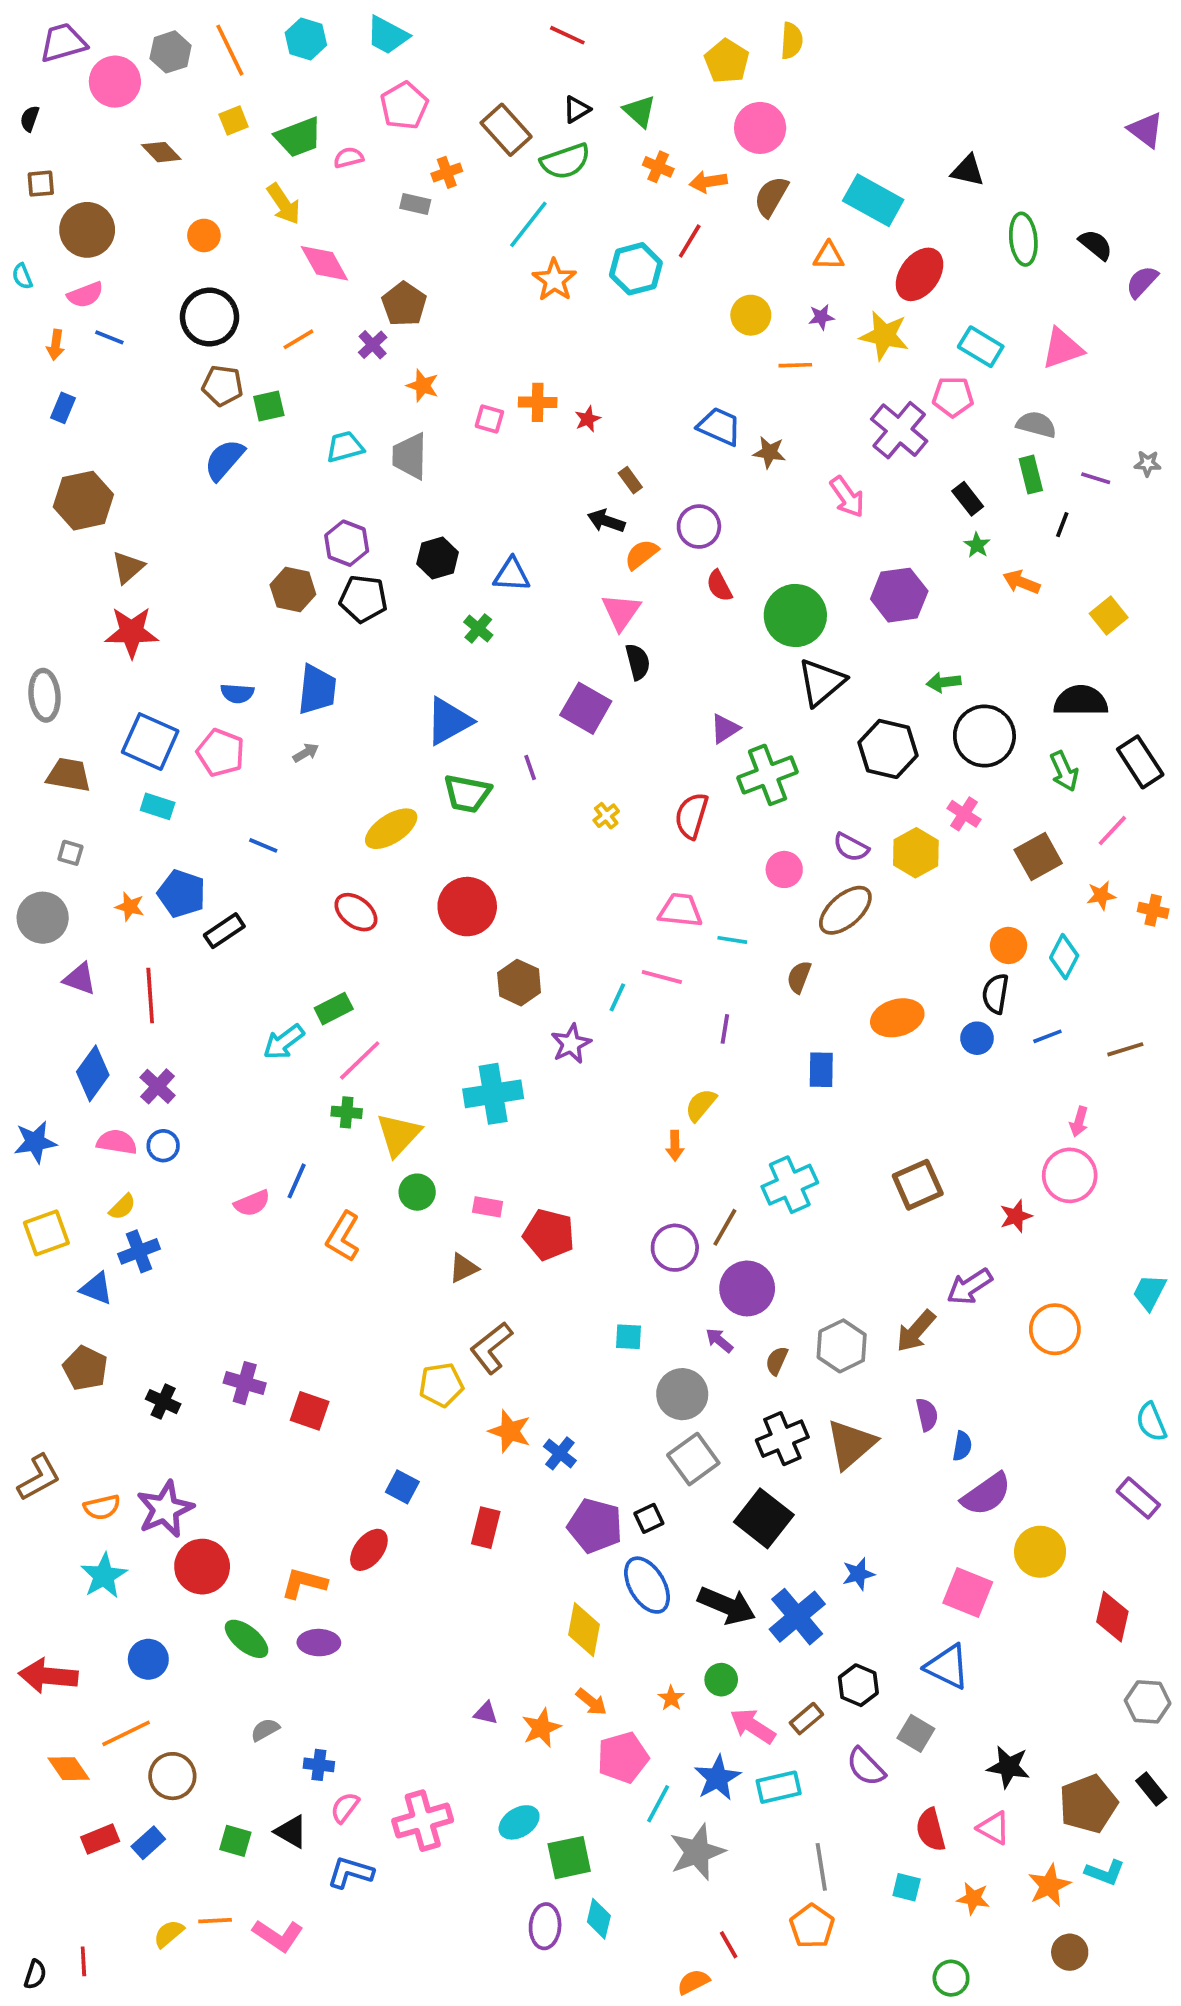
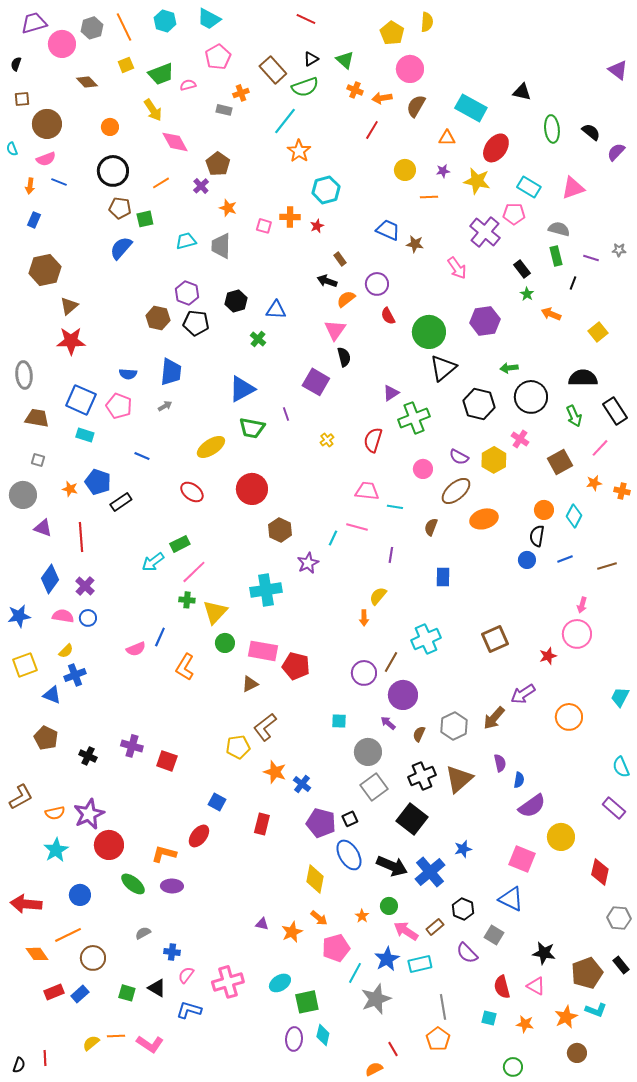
cyan hexagon: (636, 269) -> (326, 190), moved
orange ellipse: (897, 1018) -> (484, 519), moved
pink rectangle: (488, 1207) -> (263, 651), size x1.8

